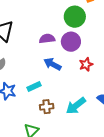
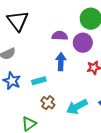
blue arrow: (52, 64) -> (61, 62), turned 54
brown cross: (47, 107) -> (48, 103), turned 32

